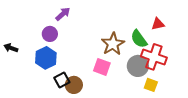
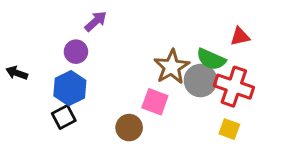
green semicircle: (139, 39) -> (211, 59), turned -30
gray circle: (138, 66) -> (200, 80), moved
black square: (62, 80) -> (64, 117), moved
brown circle: (74, 85) -> (129, 128), moved

